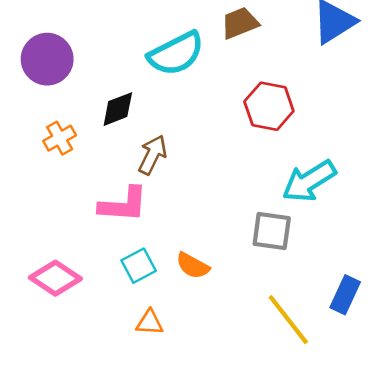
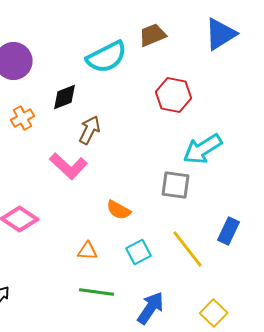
pink L-shape: (123, 205) -> (69, 166), turned 39
cyan square: (139, 266) -> (139, 252), moved

